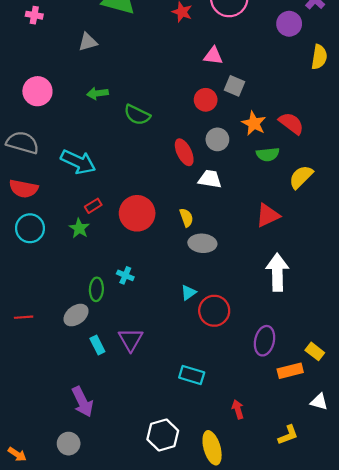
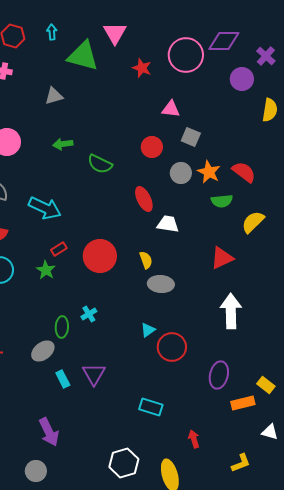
red circle: (206, 100) -> (152, 147), moved
gray circle: (217, 139) -> (181, 173), moved
cyan cross: (125, 275) -> (89, 314), turned 35

